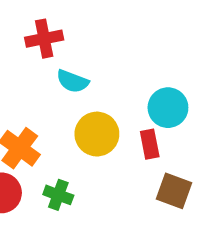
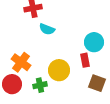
yellow circle: (97, 134) -> (59, 70), moved
green cross: (58, 195) -> (40, 85), turned -32

